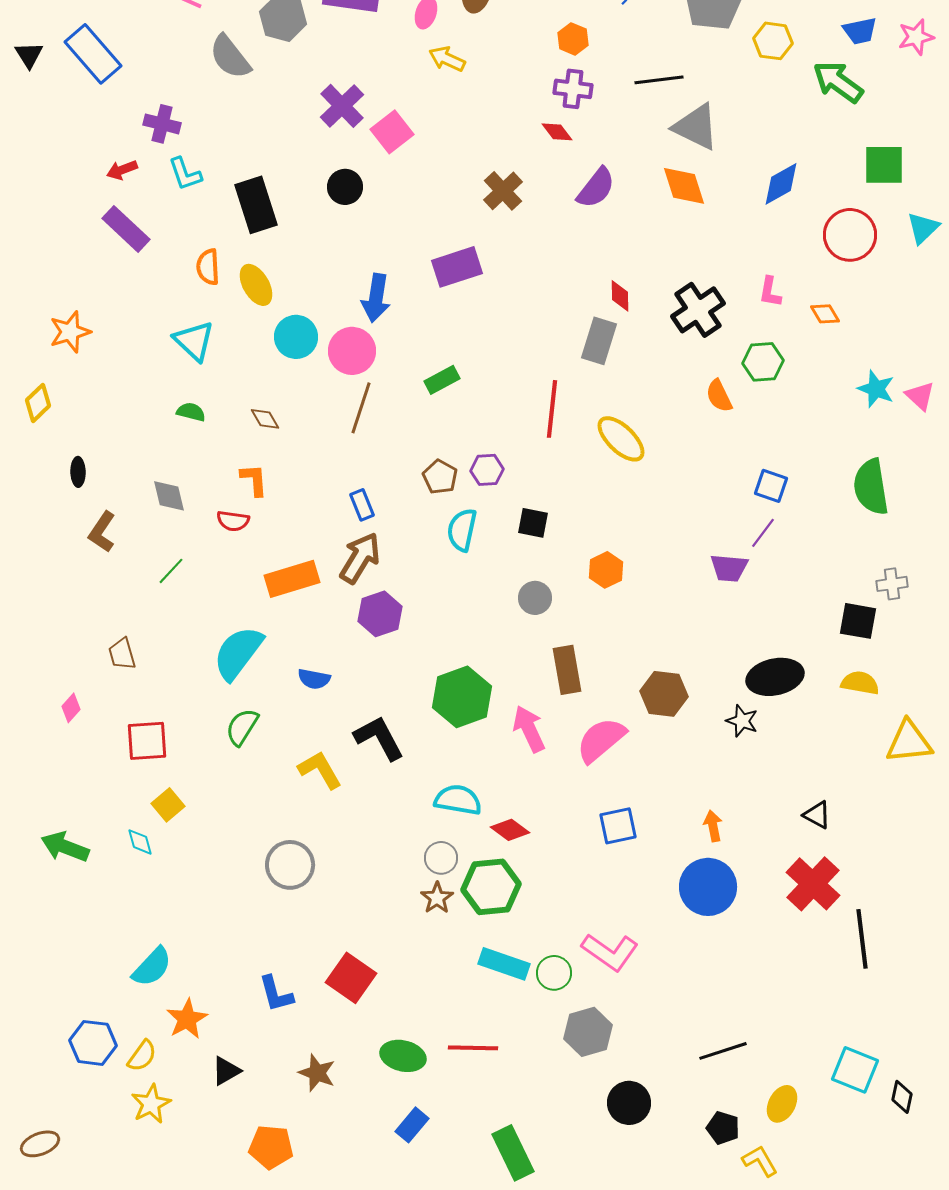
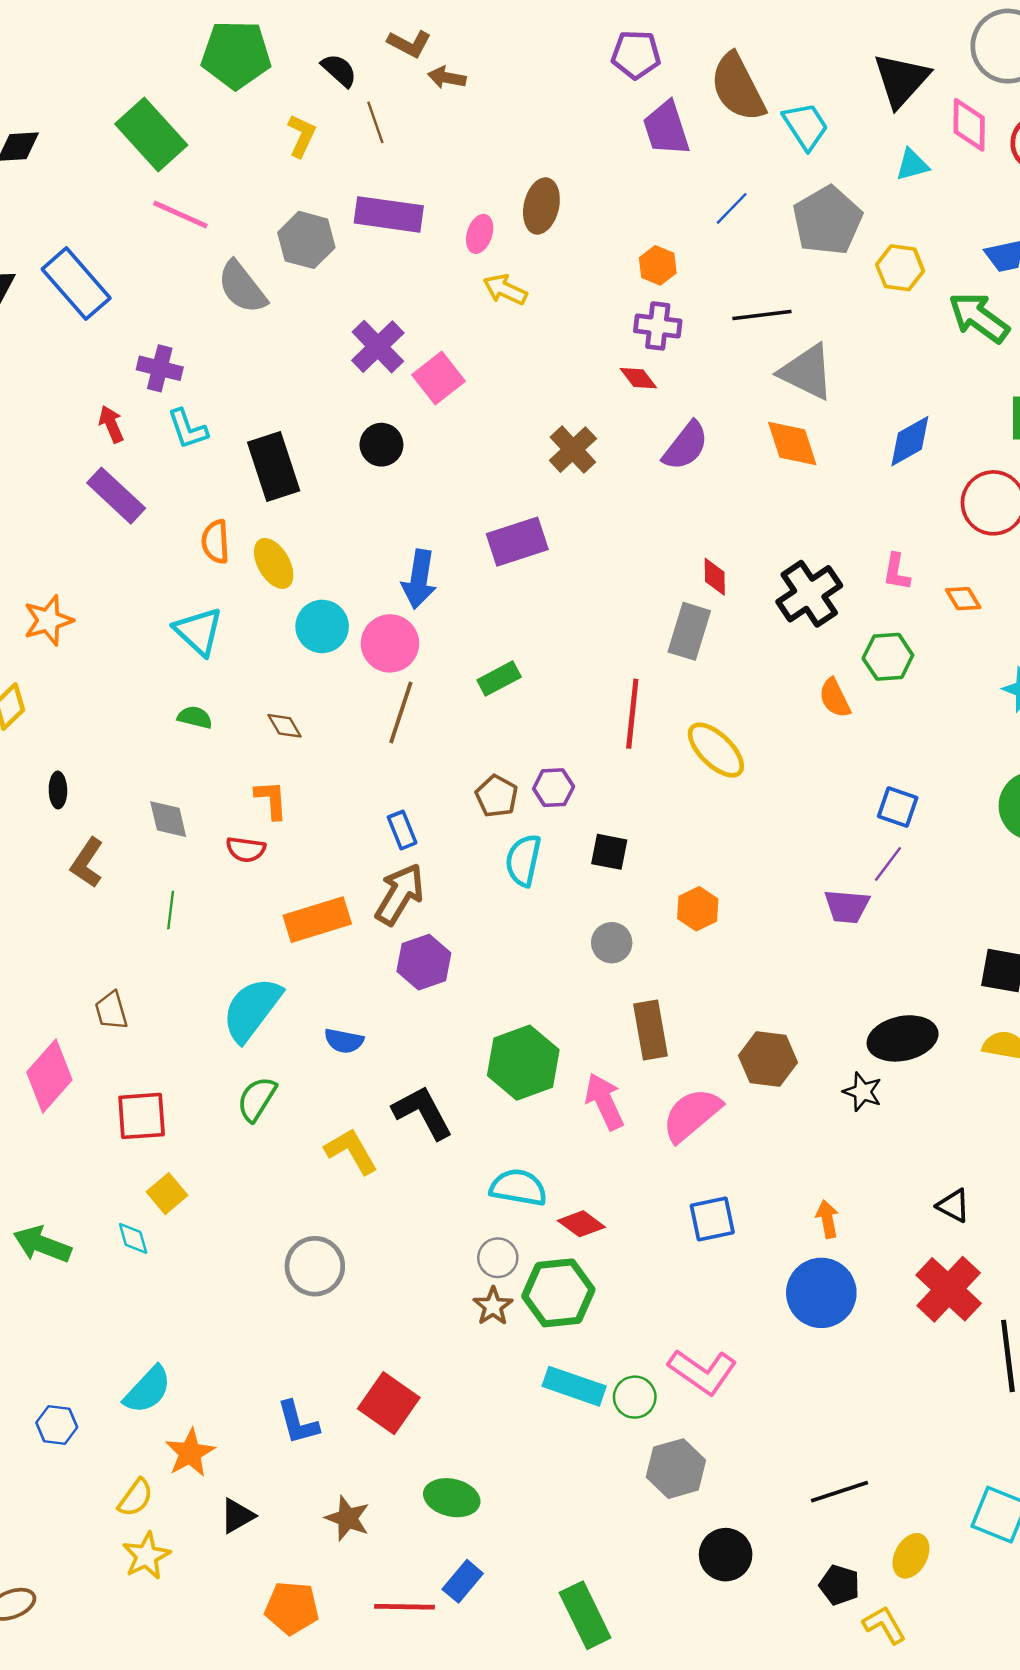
red arrow: (122, 170) -> (111, 424), turned 88
green line: (171, 571) -> (171, 910), turned -36
pink diamond: (71, 708) -> (49, 1076), size x2.0
blue hexagon: (93, 1043) -> (57, 1425), moved, size x0.7
red line: (473, 1048) -> (404, 1607), moved

